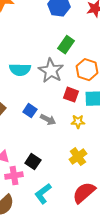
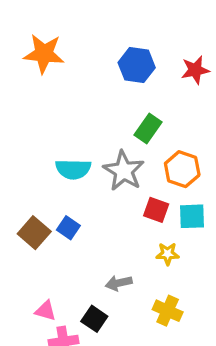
blue square: (30, 111) -> (68, 228), moved
gray arrow: (48, 120) -> (119, 283), moved, turned 140
yellow cross: (78, 157) -> (168, 311), turned -30

